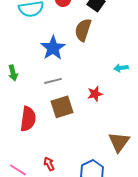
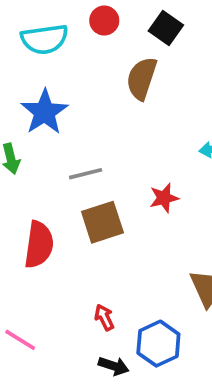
blue star: (53, 48) -> (45, 112), moved
red arrow: (49, 164) -> (104, 317), moved

